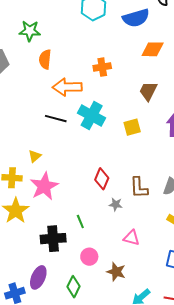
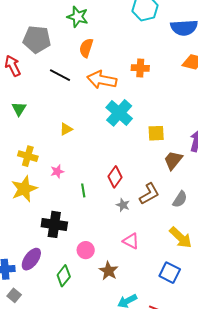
brown trapezoid: (148, 91) -> (173, 160), moved
black line: (56, 119) -> (60, 75), moved
yellow triangle: (35, 156) -> (66, 129), moved
pink star: (44, 186) -> (57, 171), size x0.5
brown L-shape: (139, 188) -> (149, 194), turned -130
green line: (80, 221) -> (83, 190), moved

